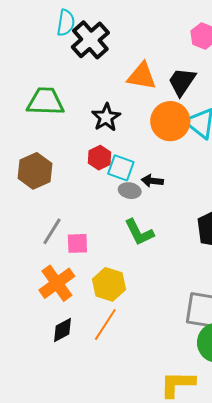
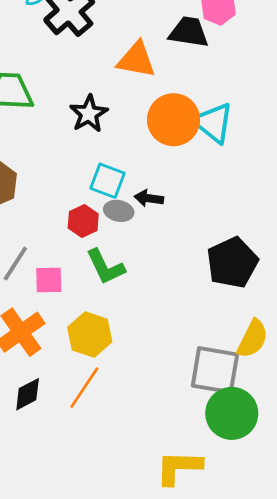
black trapezoid: (182, 82) -> (189, 32), moved, turned 64
red hexagon: (99, 158) -> (83, 221), moved
green L-shape: (139, 232) -> (105, 267), moved

